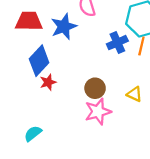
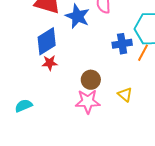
blue star: (64, 27) -> (77, 16), turned 30

